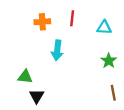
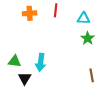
cyan arrow: (57, 50) -> (41, 62), moved
green star: (109, 61) -> (88, 38), moved

